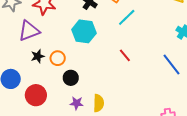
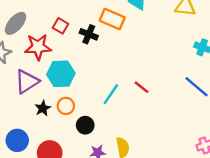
cyan line: (127, 17) -> (111, 94), moved
cyan hexagon: (84, 31) -> (61, 74), moved

